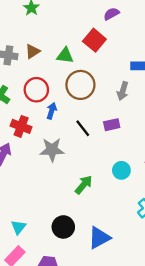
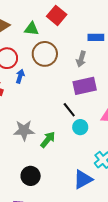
purple rectangle: (112, 125) -> (85, 86), moved, size x1.6
black line: (83, 128) -> (69, 110), moved
gray star: (52, 150) -> (24, 130), moved
blue triangle: (99, 238) -> (83, 179), moved

